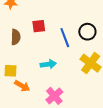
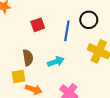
brown semicircle: (16, 37) -> (28, 58), moved
blue line: (65, 38) -> (67, 31), turned 42

